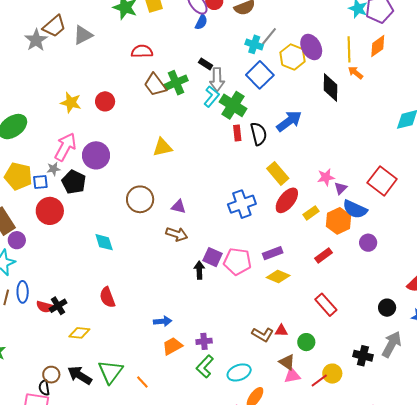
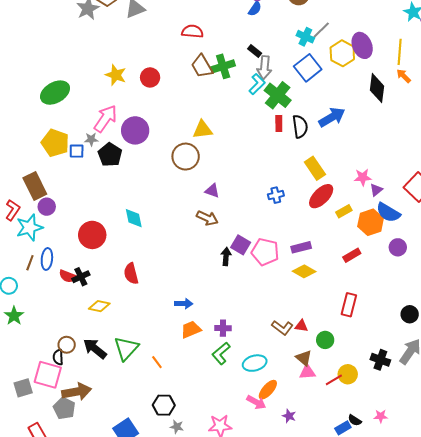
brown circle: (140, 199) -> (186, 157), moved
blue cross: (242, 204) -> (276, 195), size x0.6
red circle: (50, 211) -> (92, 235), moved
red rectangle: (326, 305) -> (349, 305), turned 50

